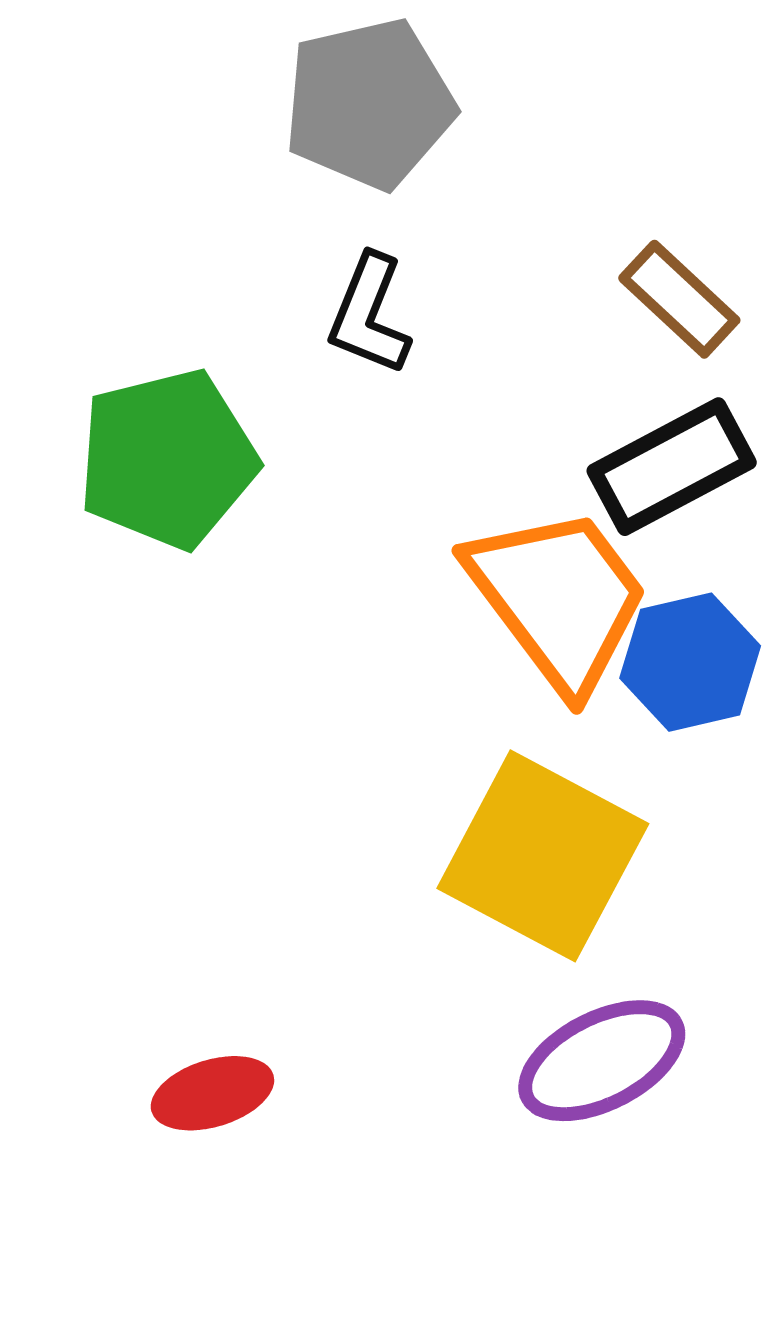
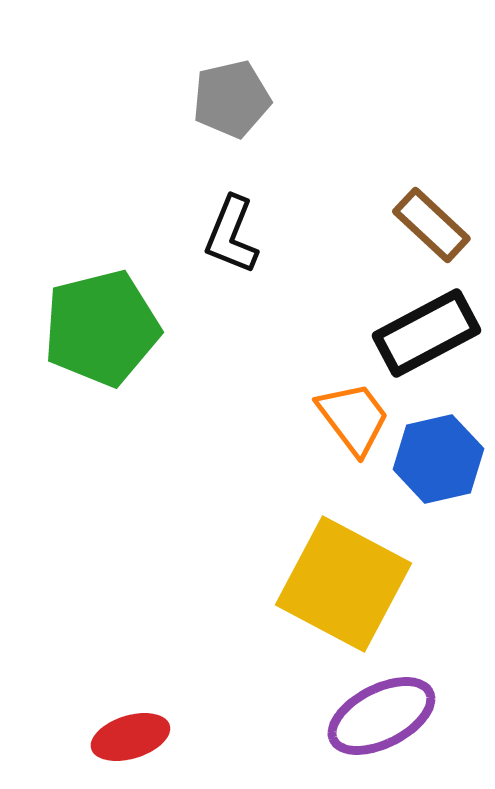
gray pentagon: (369, 104) -> (231, 99), size x0.7
orange trapezoid: (558, 598) -> (353, 418), size x0.6

